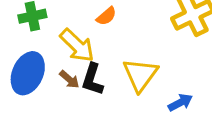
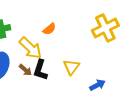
yellow triangle: (140, 75) -> (71, 67), size x0.7

